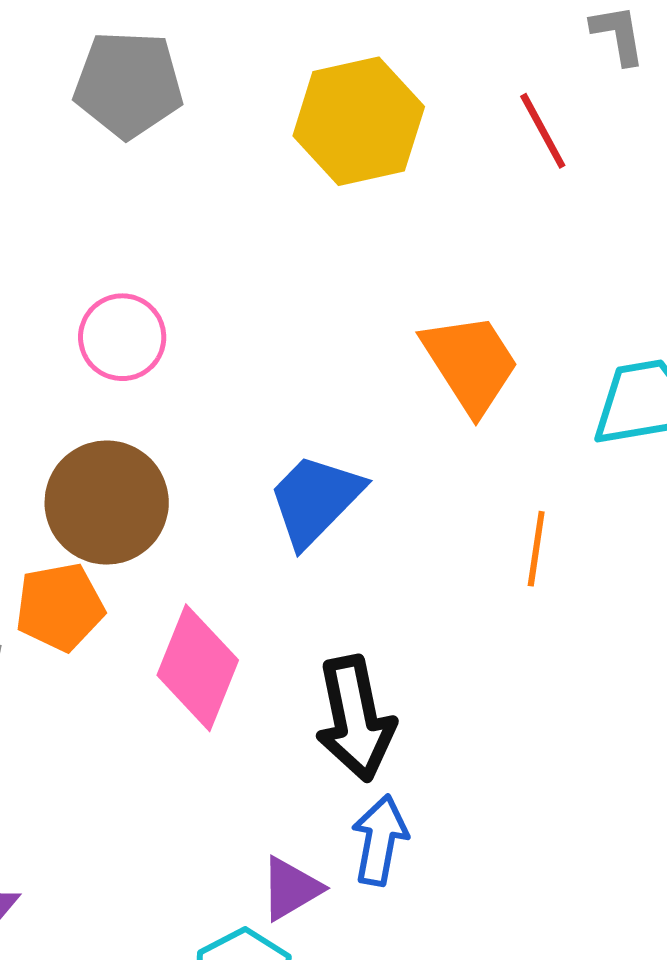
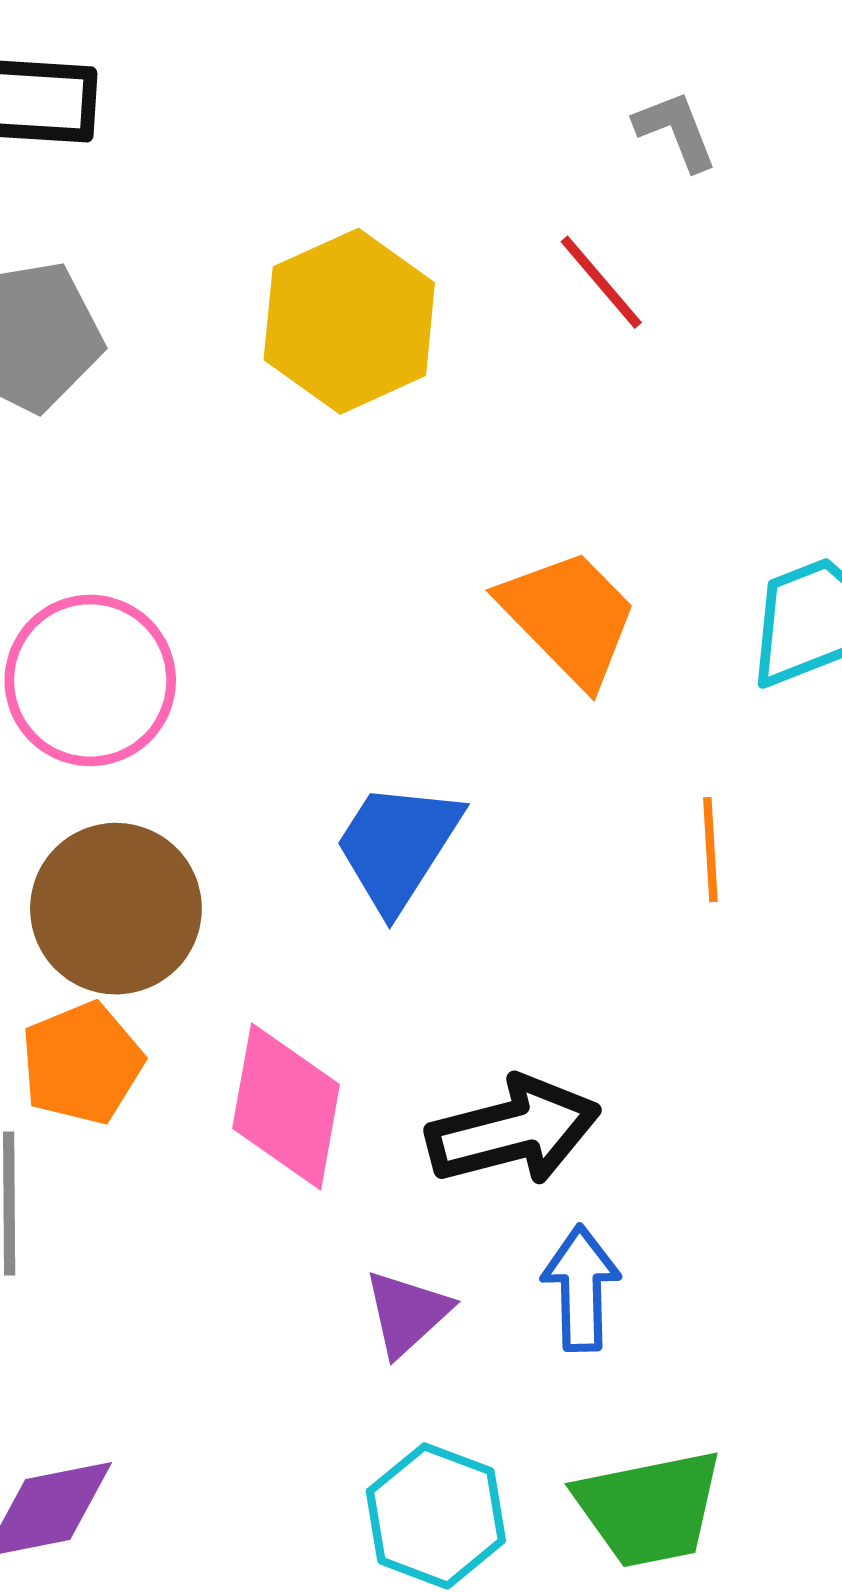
pink circle: (122, 337) -> (90, 680), size x1.4
black arrow: (355, 719) -> (513, 1131), turned -81
purple triangle: (291, 888) -> (407, 1313), moved

